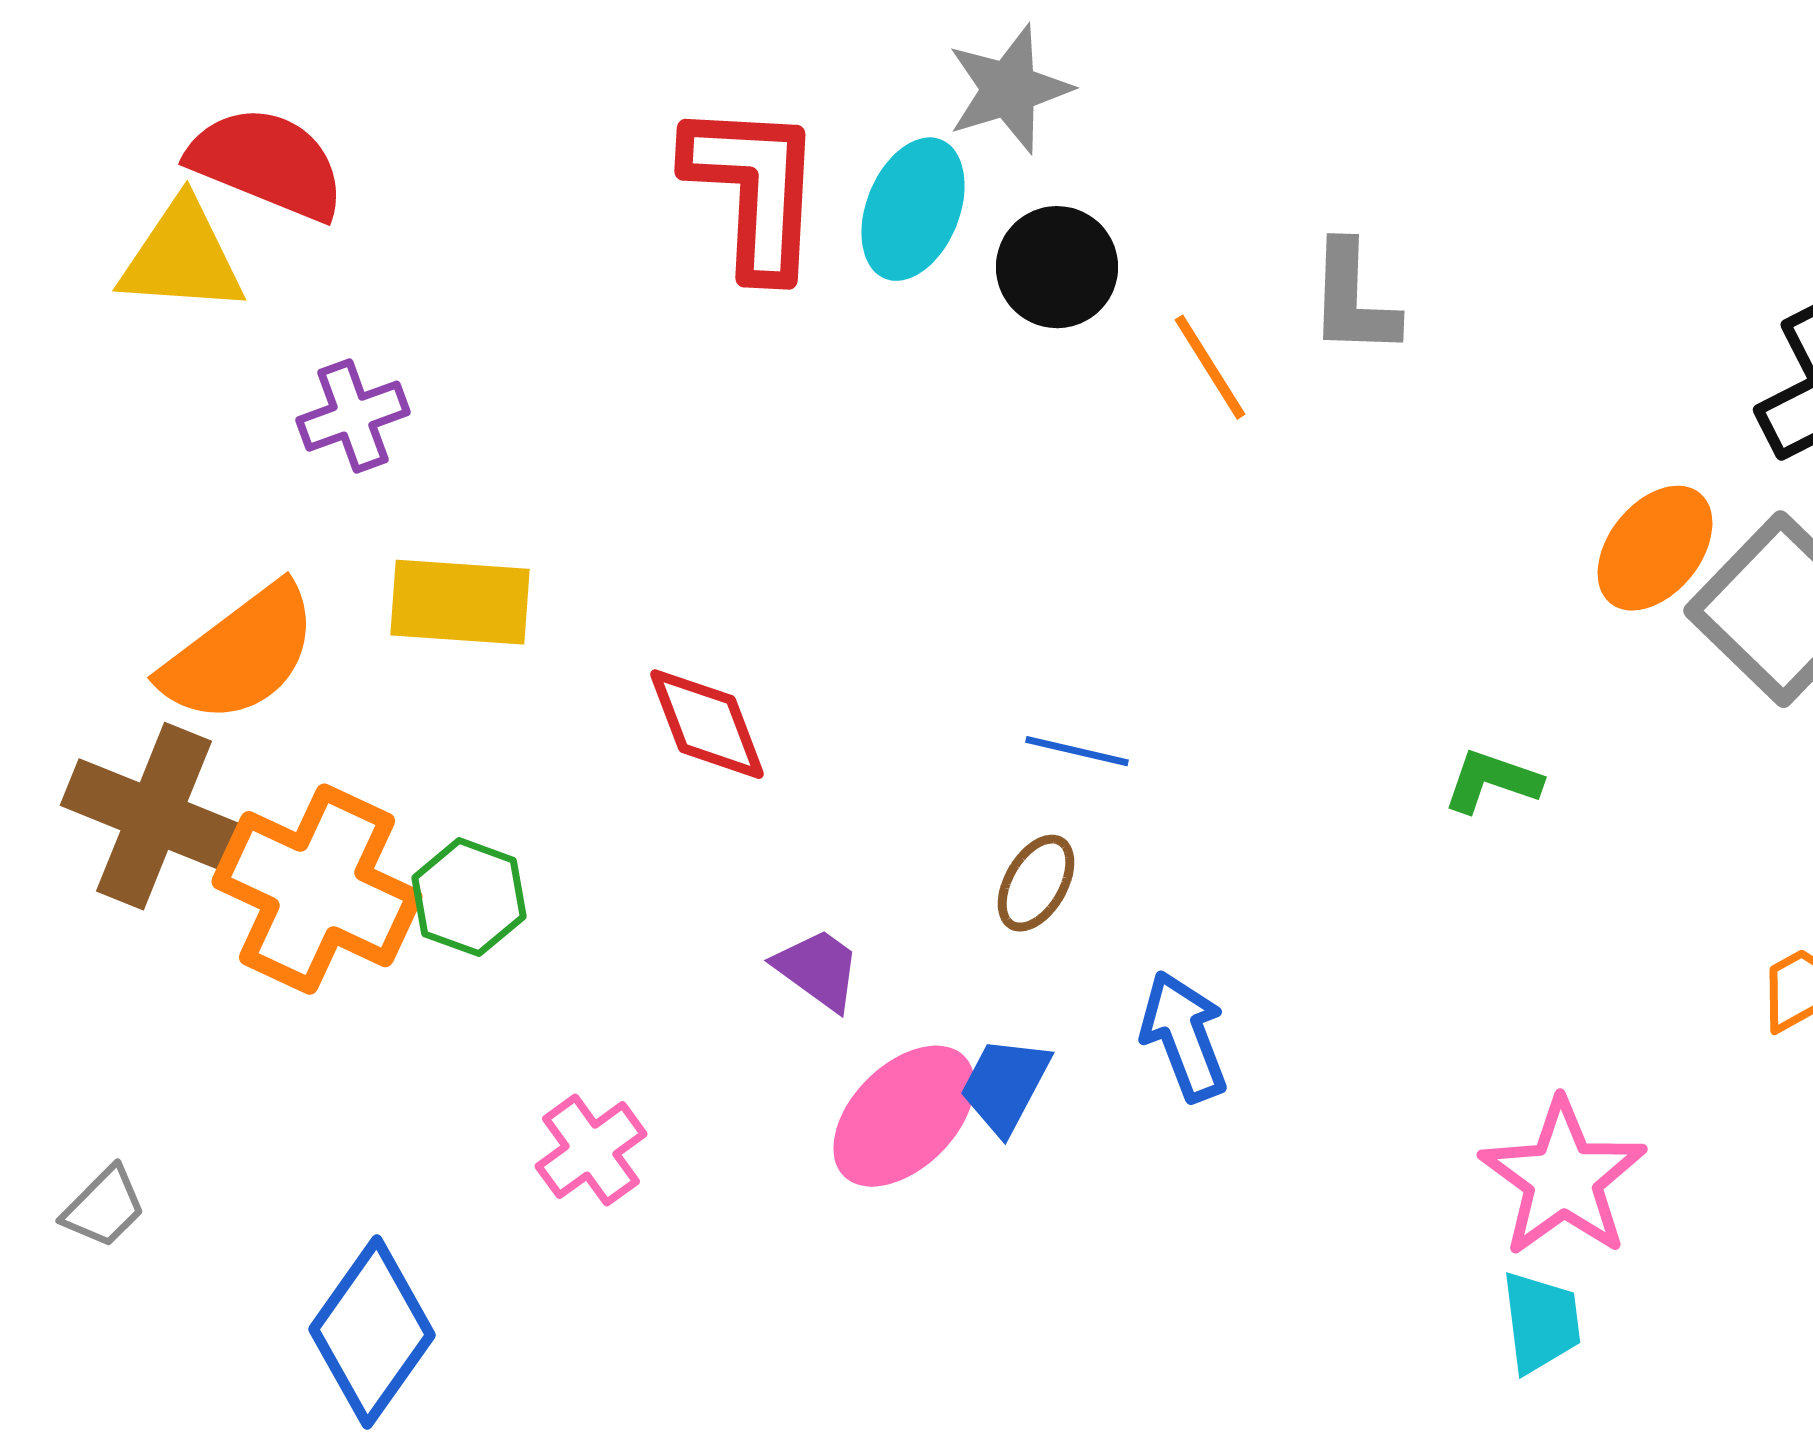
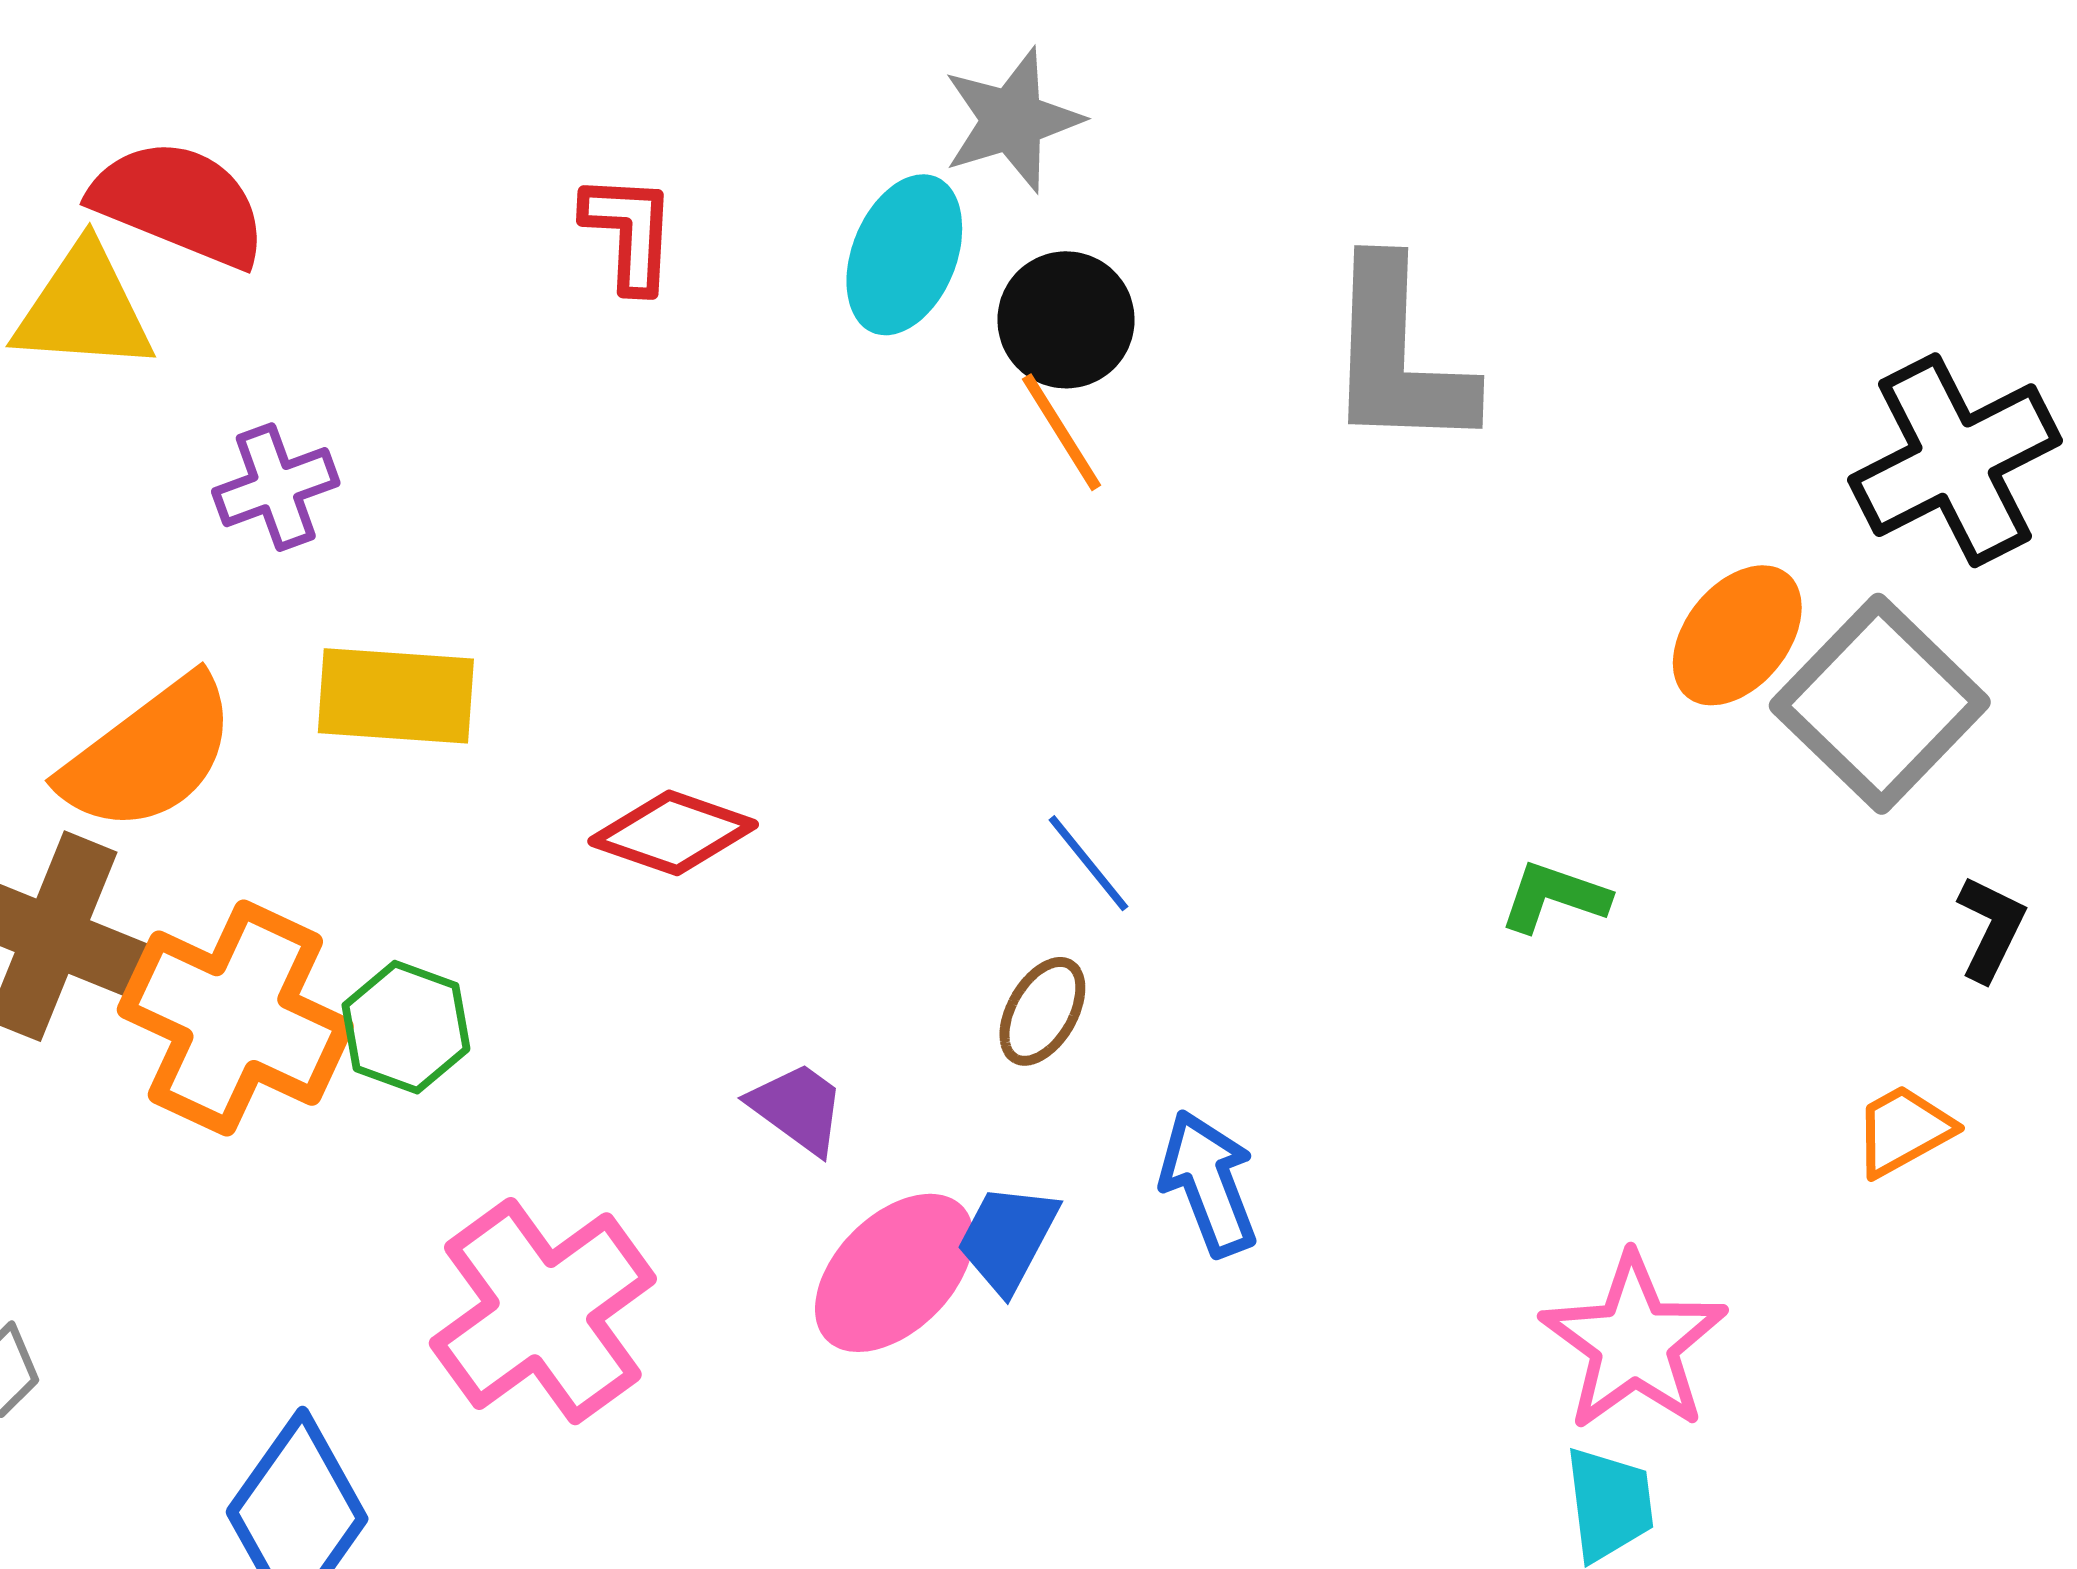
red L-shape: (754, 189) -> (629, 232), moved, size x0.6
gray L-shape: (1353, 299) -> (1398, 356), size x1.5
orange line: (1210, 367) -> (1062, 432), moved
red diamond: (707, 724) -> (673, 833), turned -50
blue line: (1077, 751) -> (1088, 863), turned 38
pink cross: (591, 1150) -> (543, 1311), size x1.8

